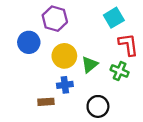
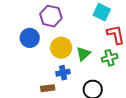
cyan square: (114, 18) -> (102, 12), turned -30
green cross: (120, 71) -> (110, 58), turned -35

